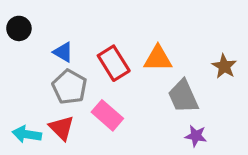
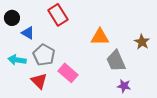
blue triangle: (63, 52) -> (28, 33), moved
red rectangle: (114, 63) -> (58, 15), moved
cyan arrow: (27, 134) -> (17, 60), moved

